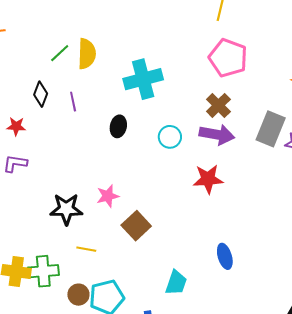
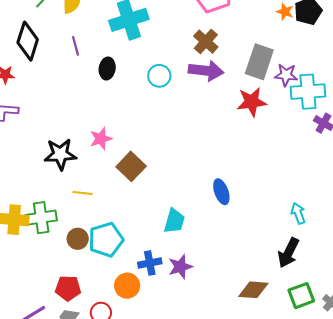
black diamond: (41, 94) -> (28, 41), size x1.5
purple line: (73, 102) -> (75, 46), moved
red star: (208, 179) -> (252, 102), moved

